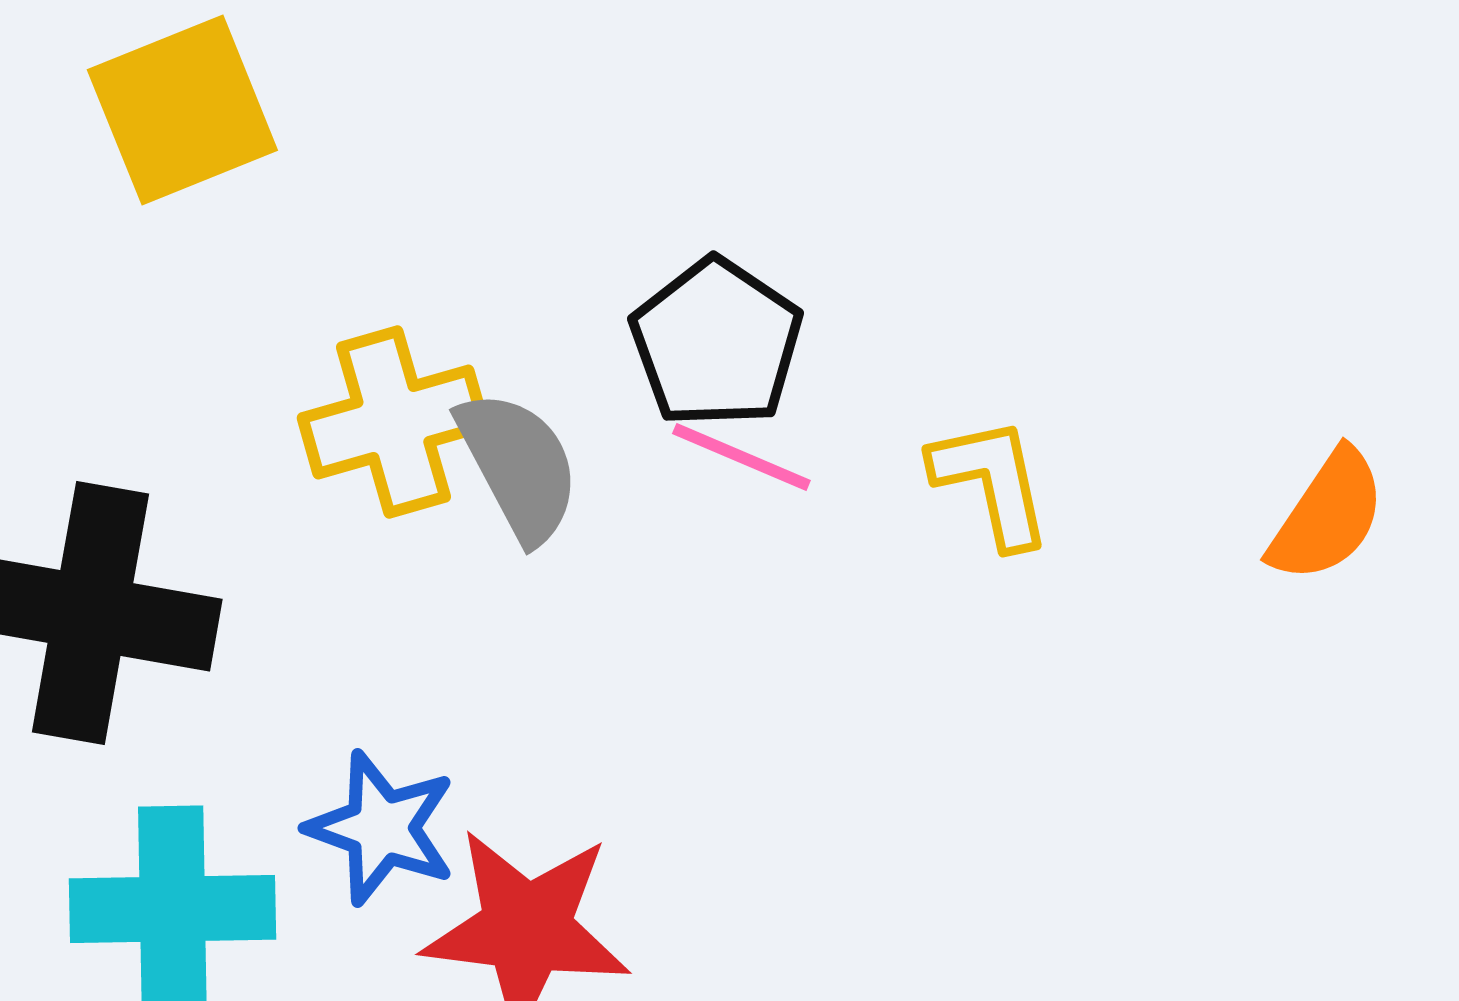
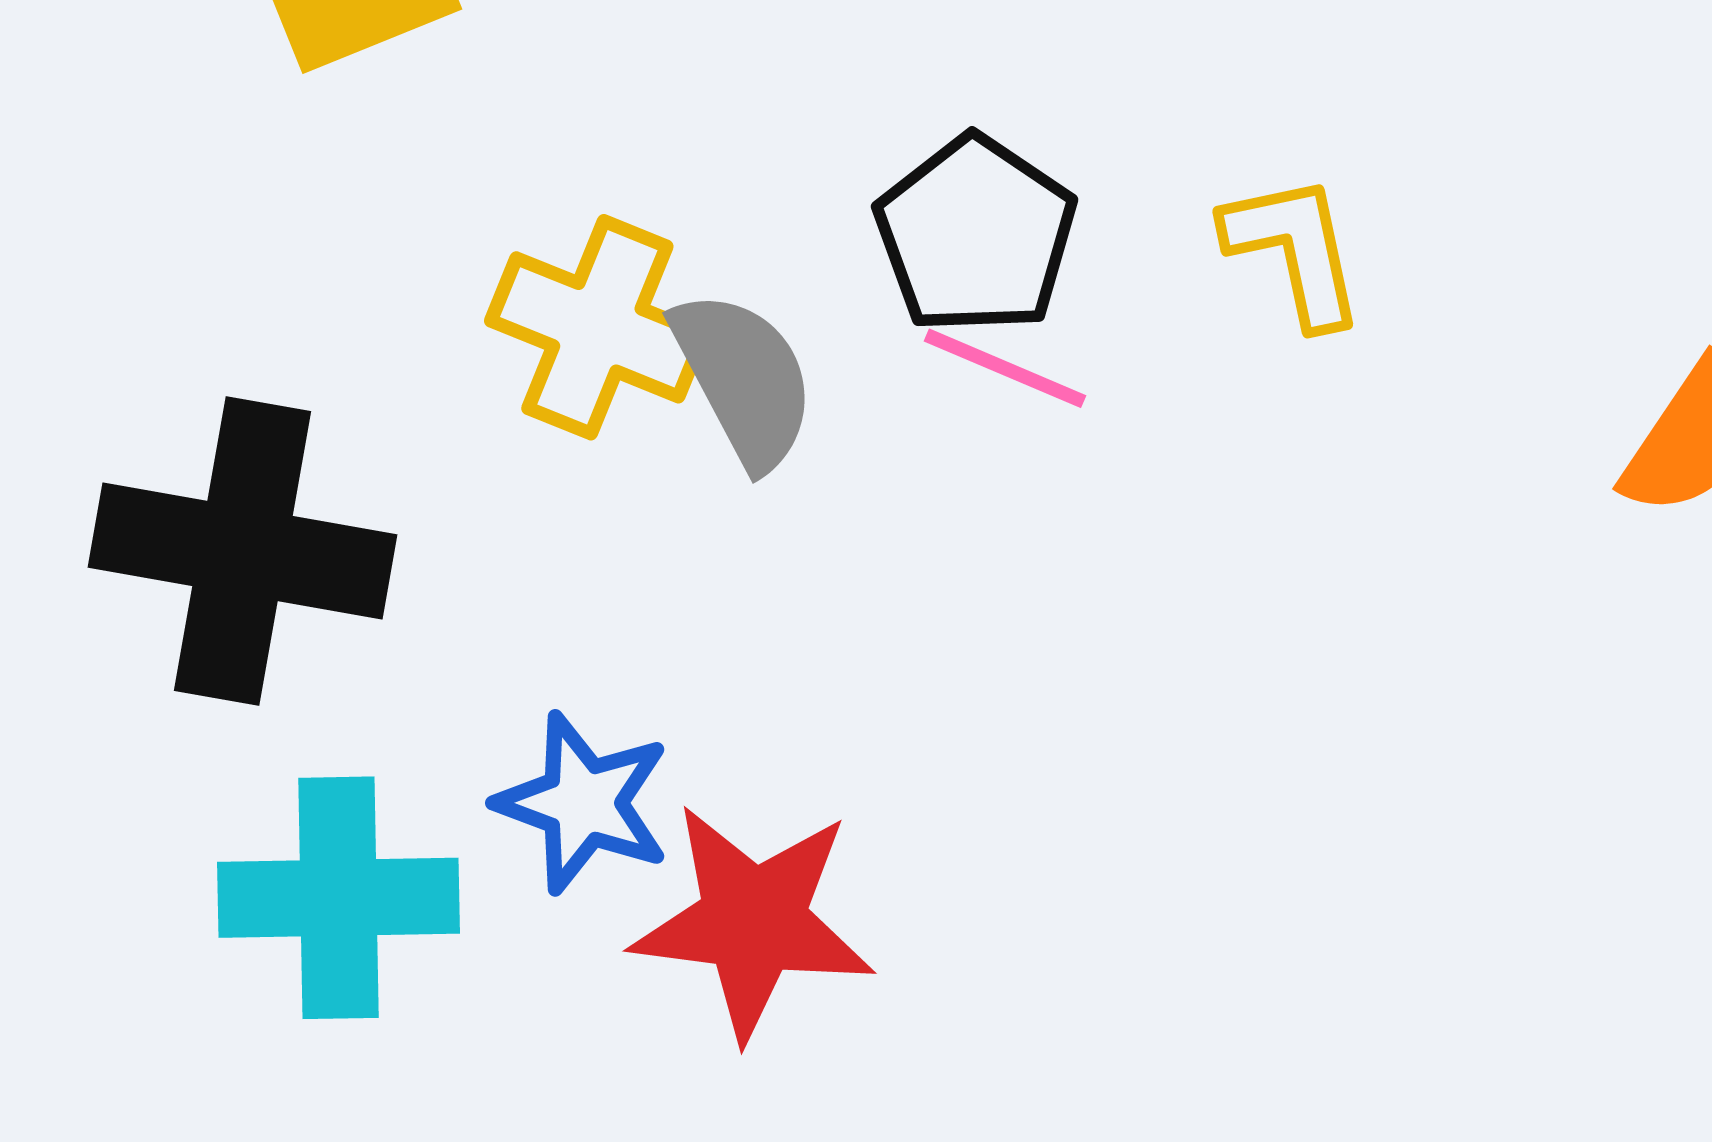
yellow cross: (393, 422) -> (597, 327), turned 38
yellow L-shape: (991, 482) -> (1294, 250), moved

